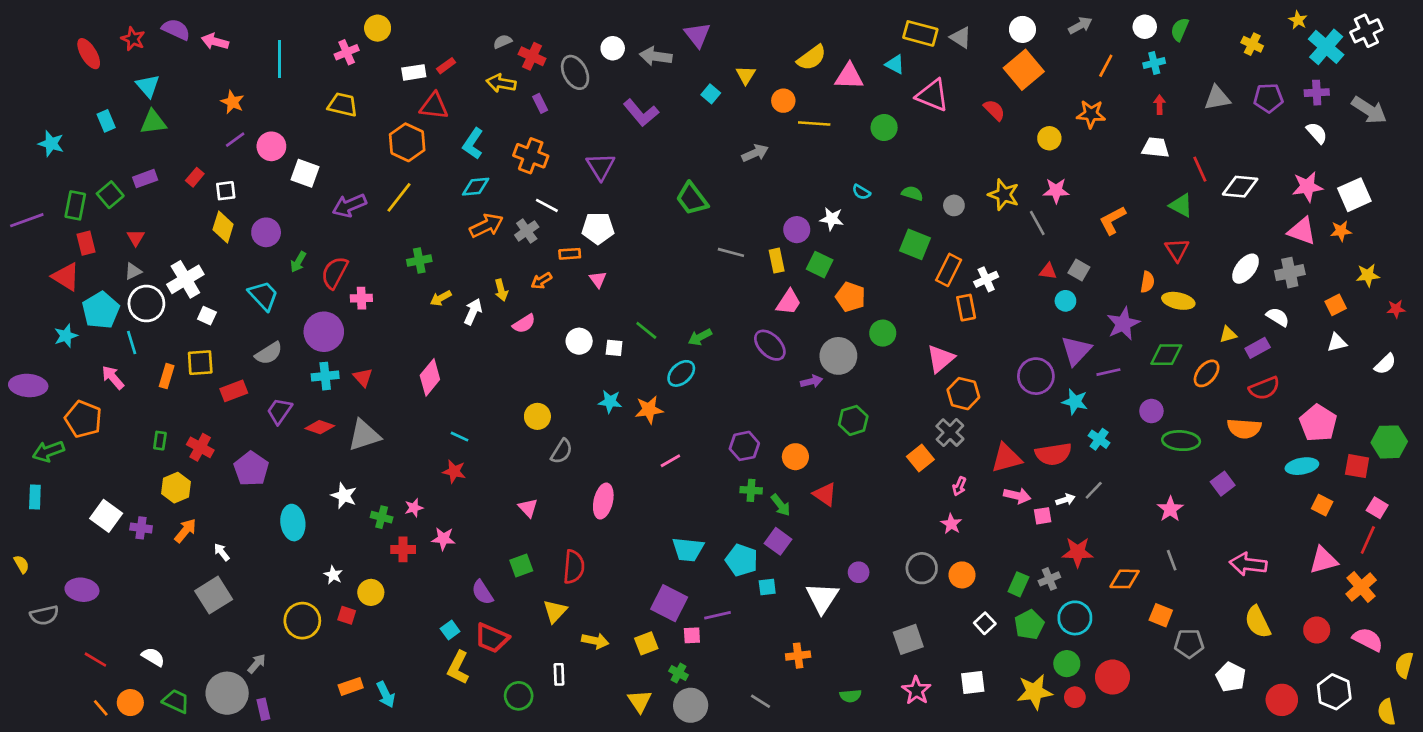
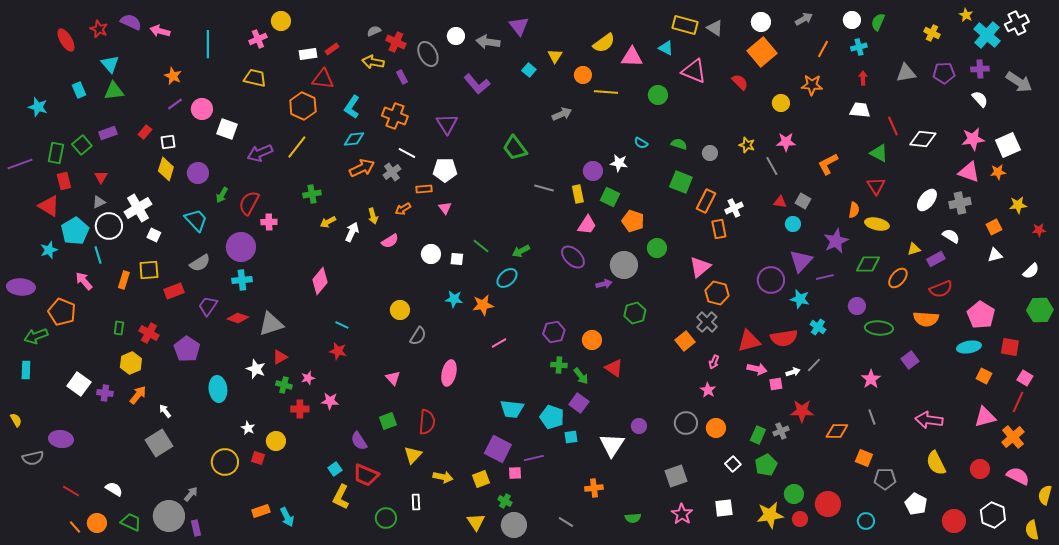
yellow star: (1004, 195) -> (747, 145), size x0.7
red triangle: (363, 377) -> (280, 357), moved, turned 42
green hexagon: (1389, 442) -> (1040, 310), moved
cyan circle: (1075, 618) -> (866, 521), moved, size x0.7

